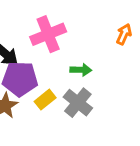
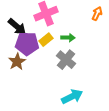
yellow rectangle: (45, 100) -> (46, 40), moved

